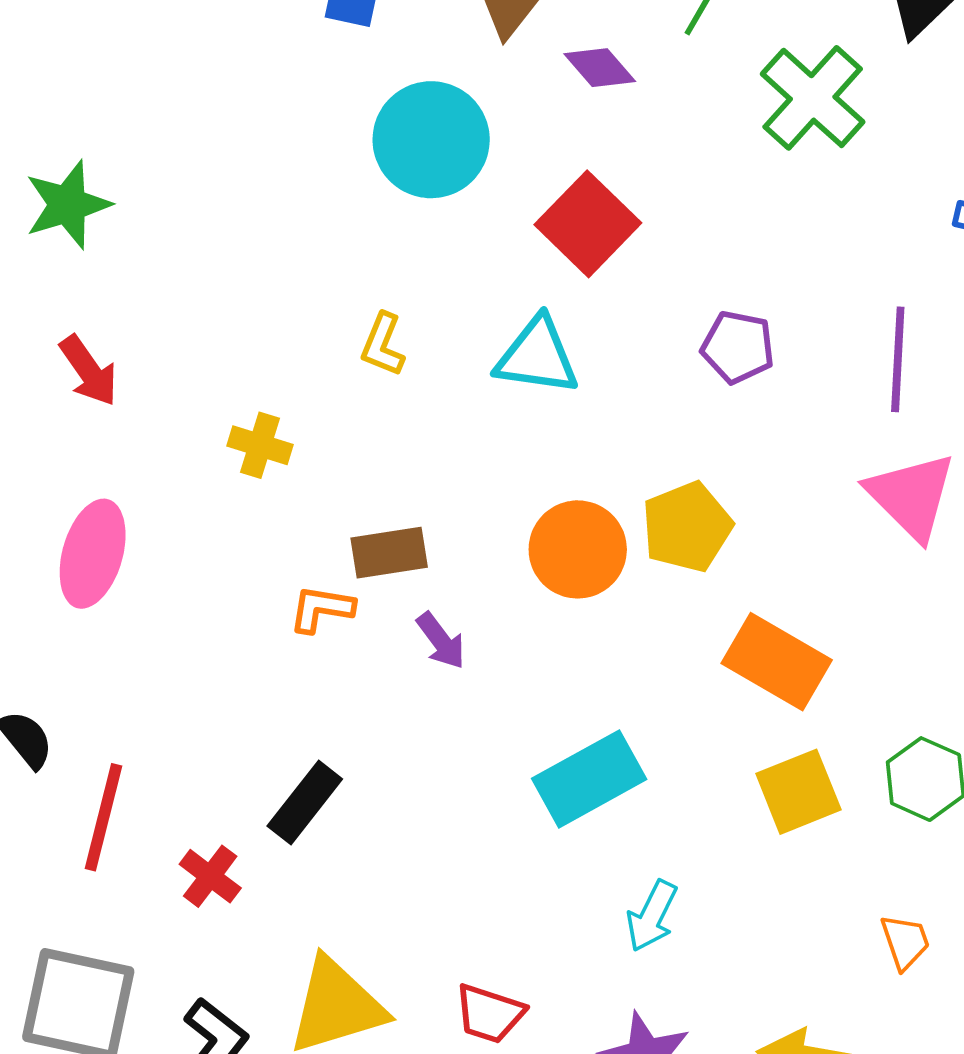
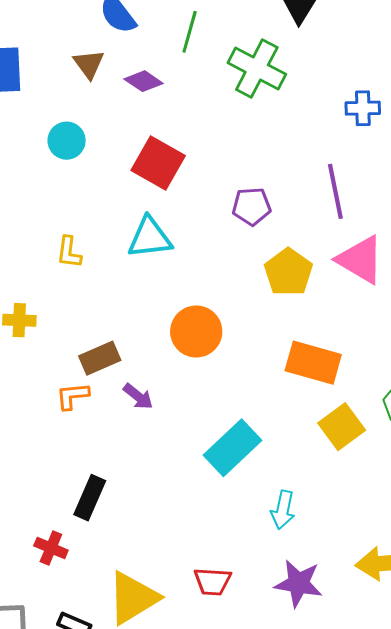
cyan circle: (431, 140) -> (67, 141), size x0.6
yellow pentagon: (687, 527) -> (288, 272), moved

